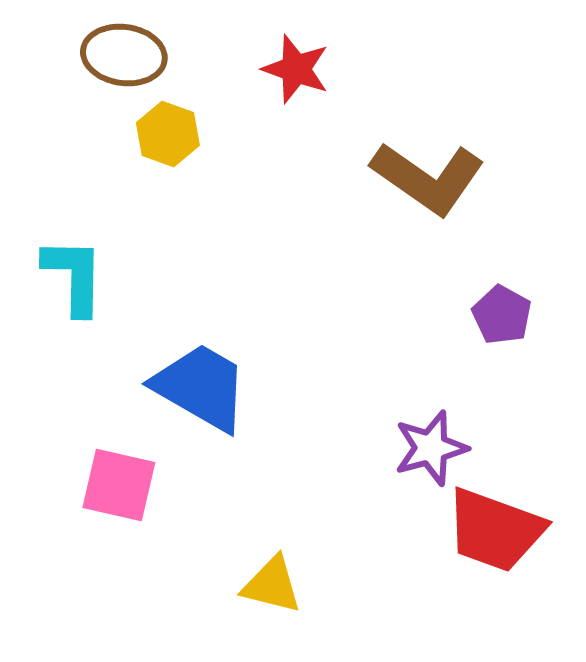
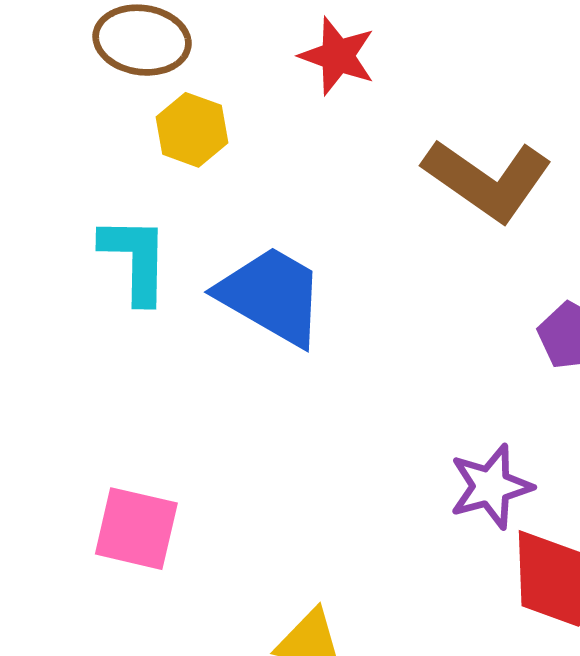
cyan L-shape: (74, 276) -> (135, 259), moved
blue trapezoid: (201, 387) -> (272, 296), moved

